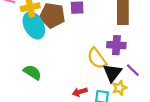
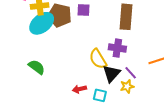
cyan ellipse: (34, 25) -> (42, 23), turned 75
yellow star: (119, 88) -> (127, 86), moved

